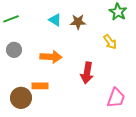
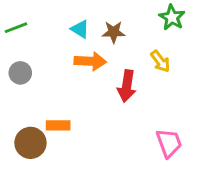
orange arrow: (51, 57) -> (90, 61), moved
red arrow: (87, 73) -> (127, 86), moved
pink trapezoid: (116, 98) -> (169, 143), turned -40

